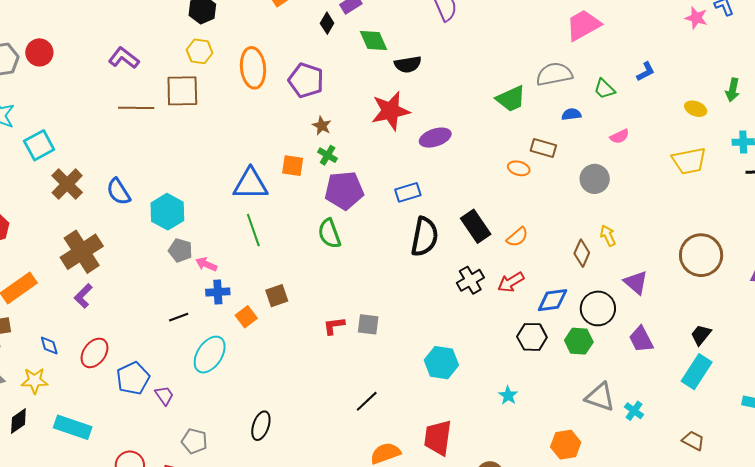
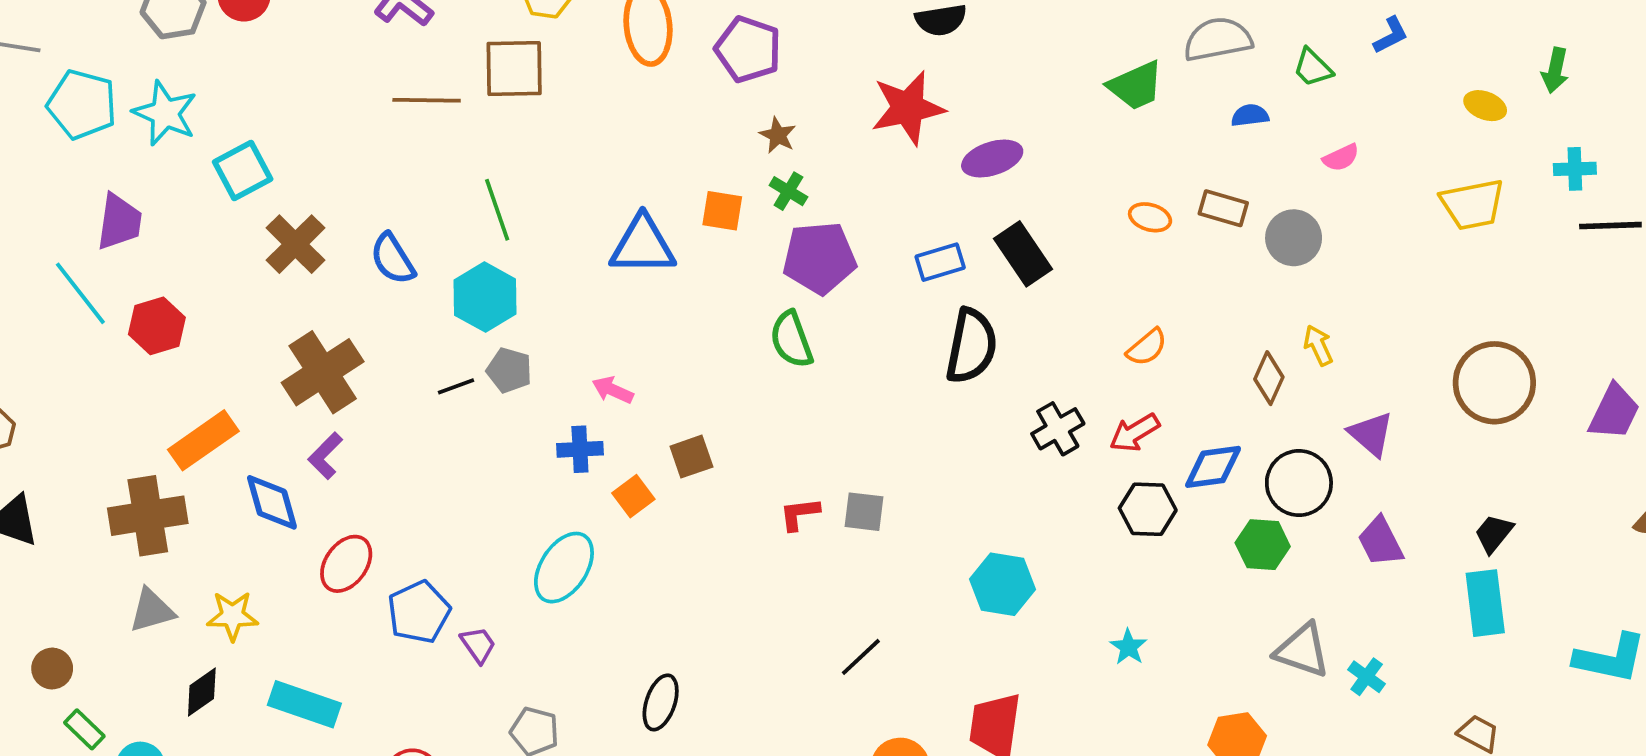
brown rectangle: (543, 148) -> (1223, 208), moved
black rectangle: (476, 226) -> (1023, 254), moved
green line: (253, 230) -> (497, 210), moved
pink arrow: (206, 264) -> (613, 390), moved
black line: (179, 317) -> (456, 386), moved
black hexagon: (532, 337) -> (1148, 509), moved
blue diamond: (49, 346) -> (272, 502), moved, size x1.6
cyan rectangle: (697, 372) -> (1485, 603), turned -40

